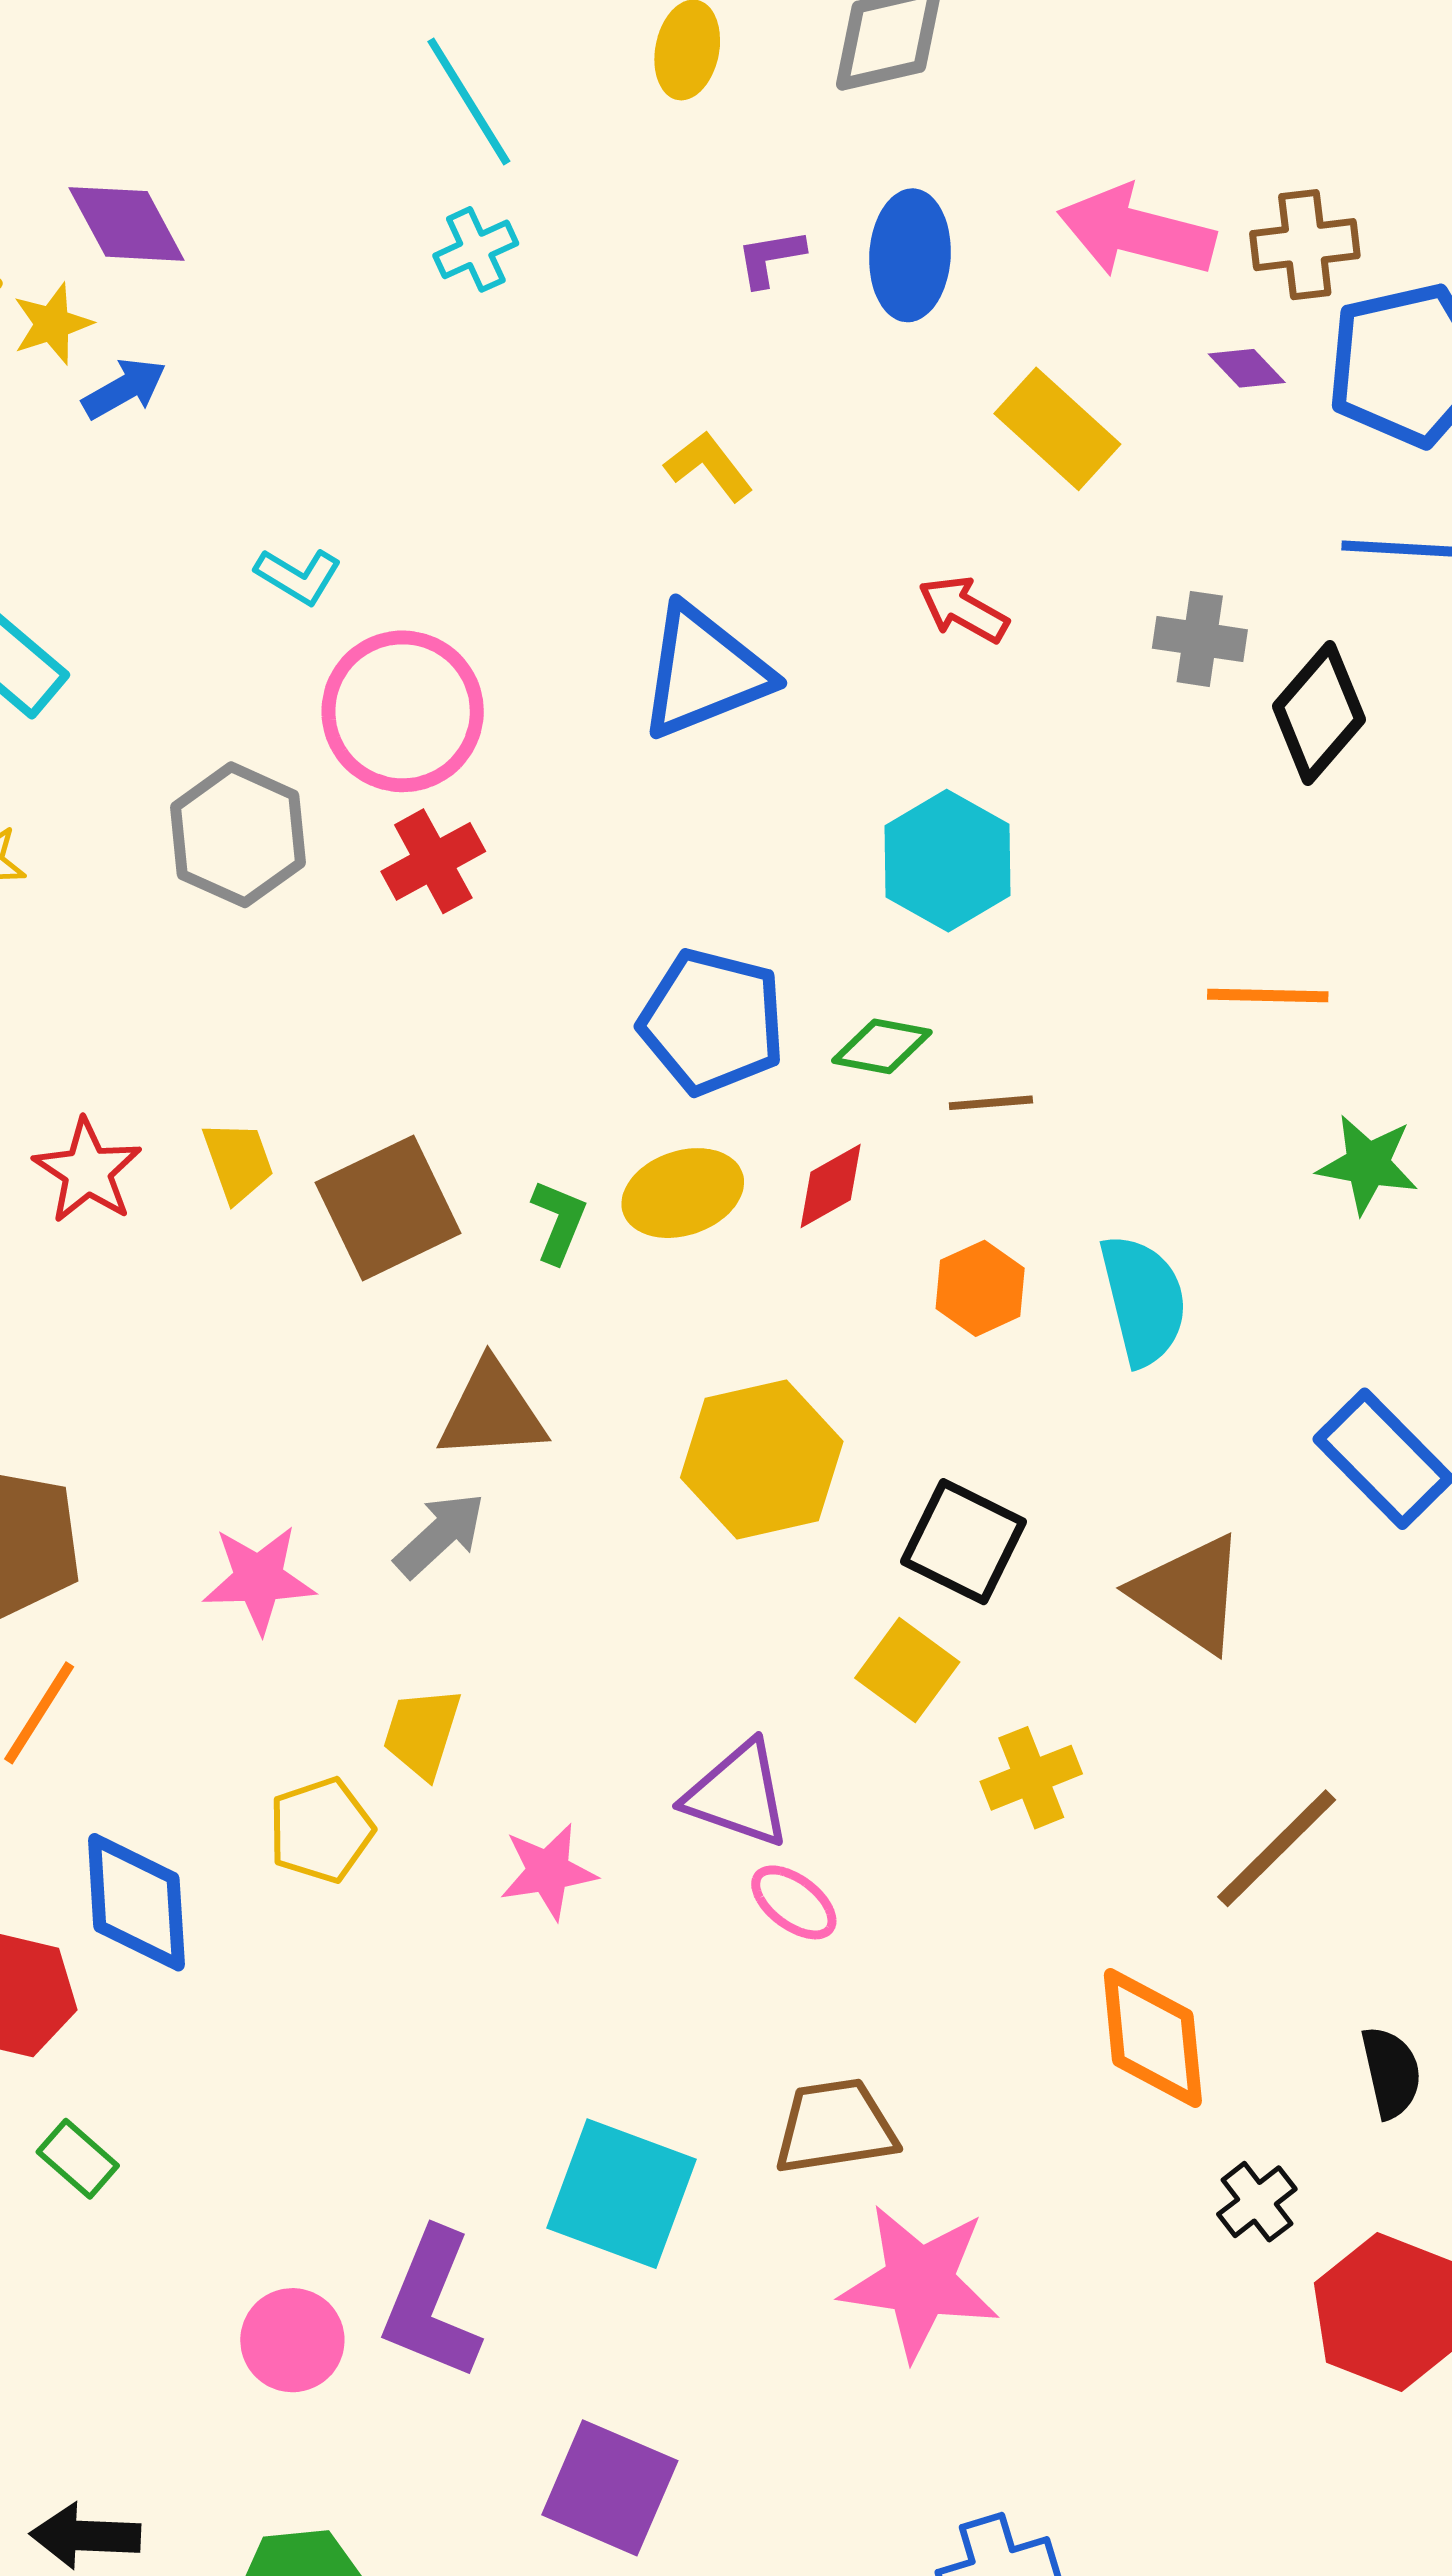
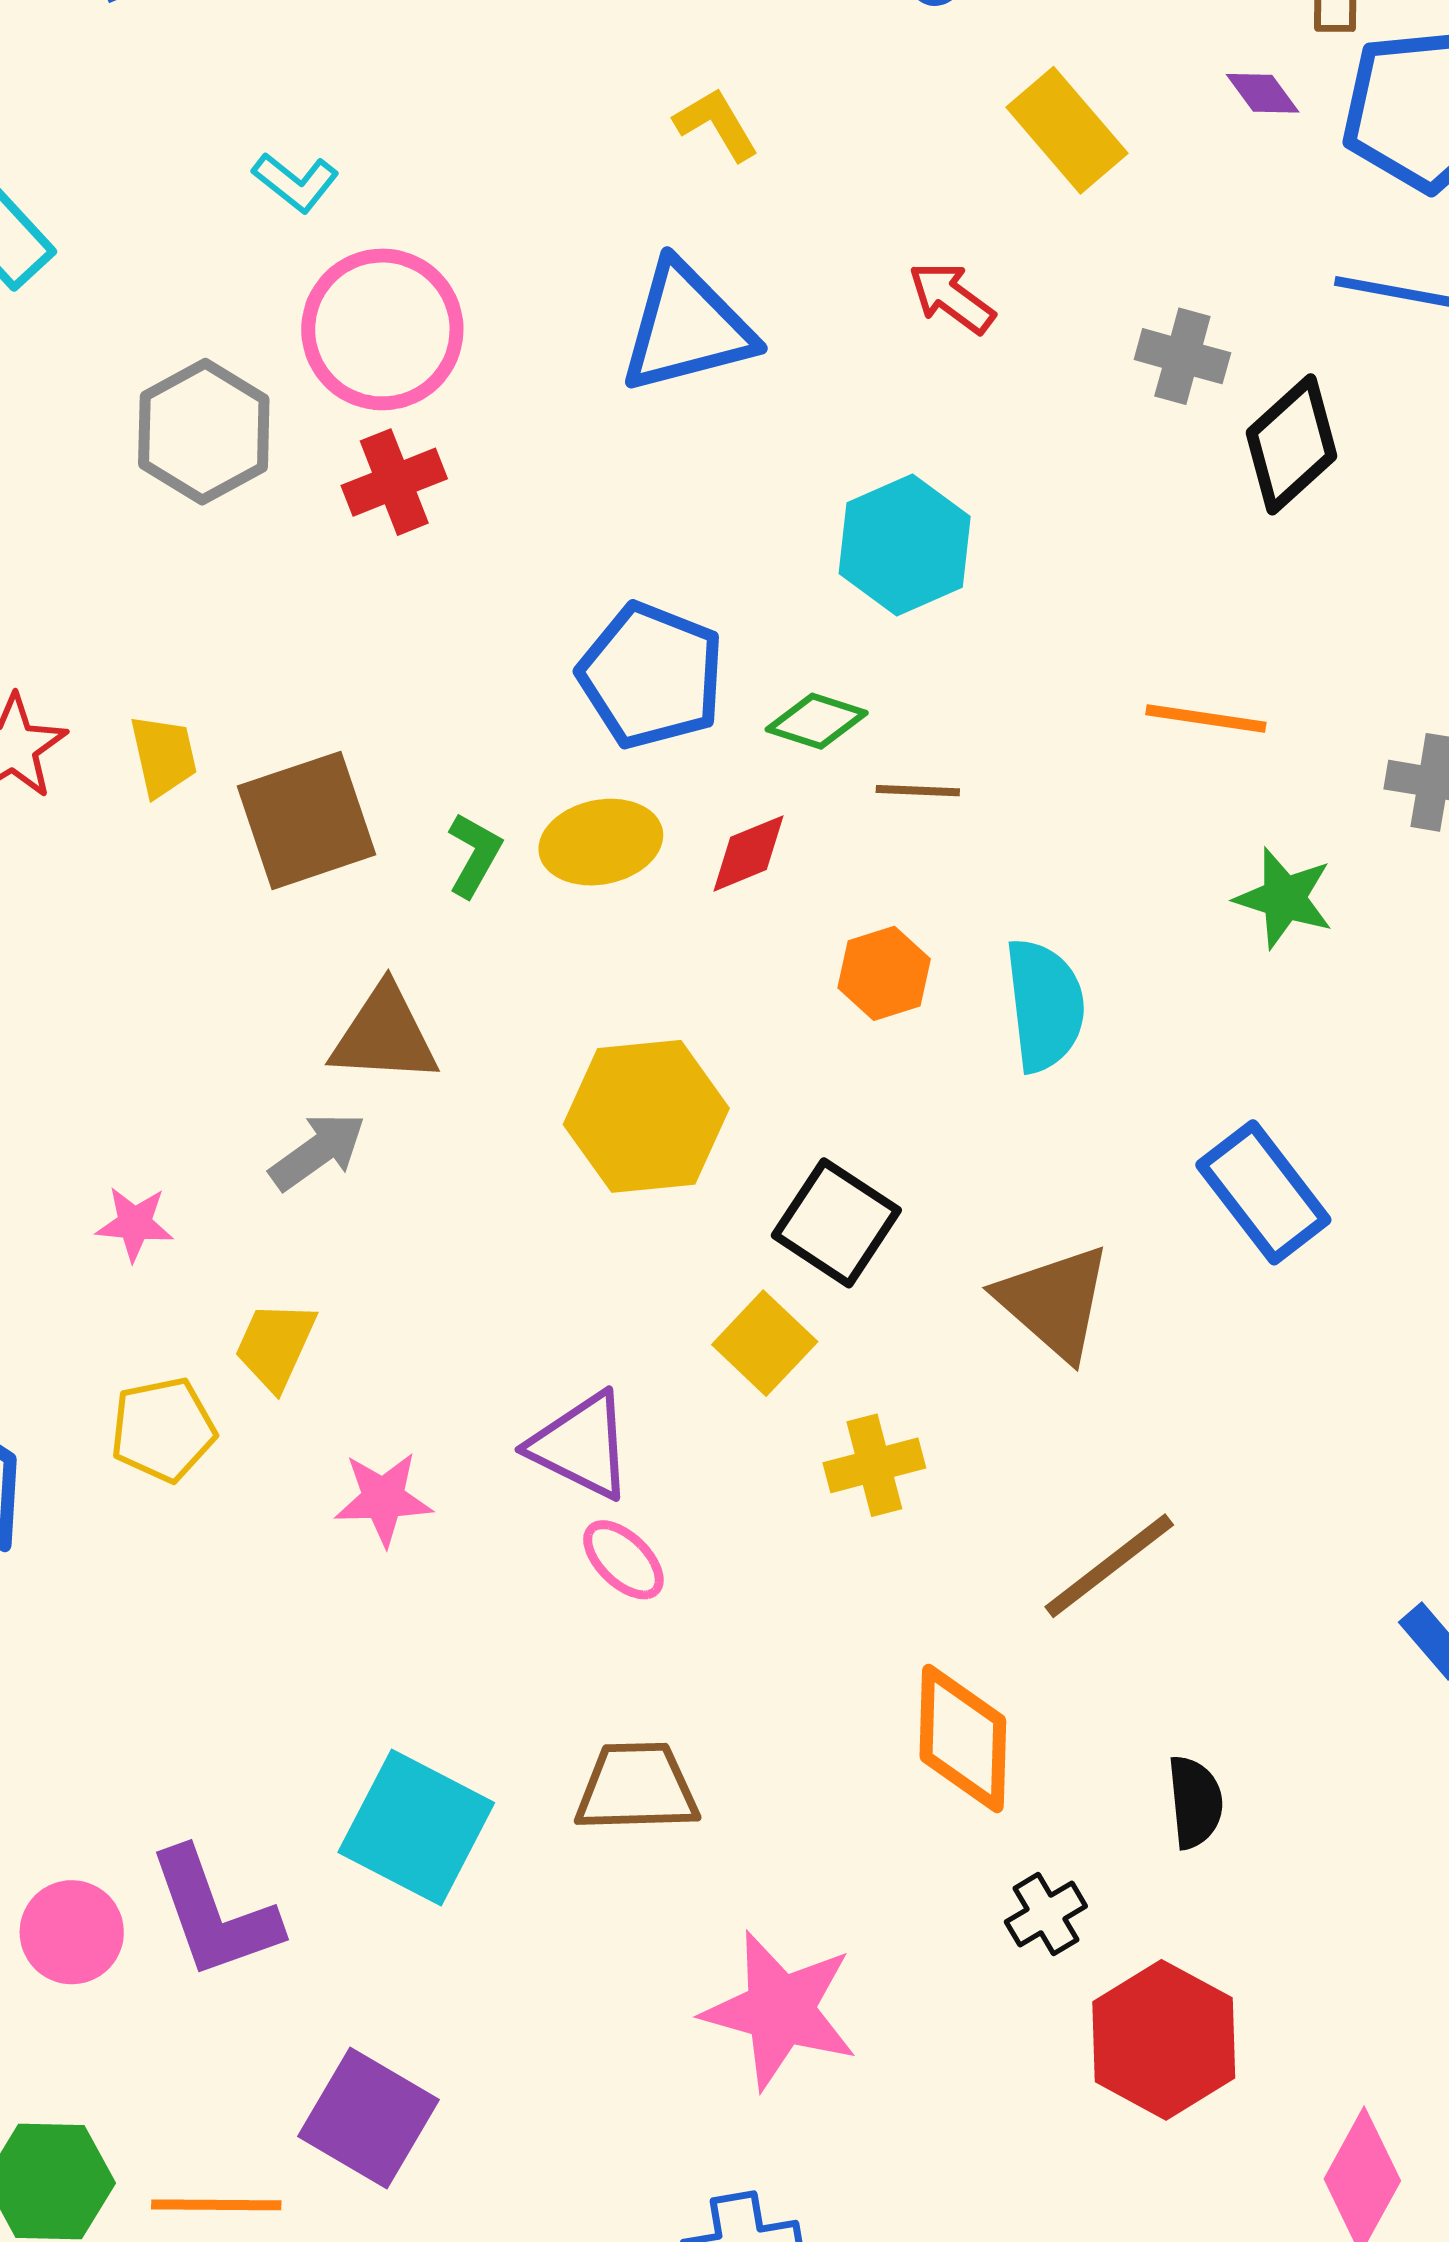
pink star: (259, 1579) -> (135, 1224), moved, size x0.7
pink star: (920, 2282) -> (780, 2010), moved
purple L-shape: (431, 2304) -> (214, 1914), turned -49

